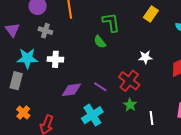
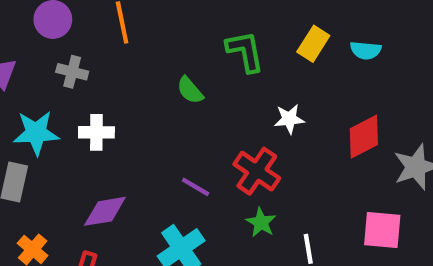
yellow rectangle: (151, 14) -> (313, 44), moved
green L-shape: (111, 22) -> (245, 51), moved
purple diamond: (71, 90) -> (105, 211), moved

